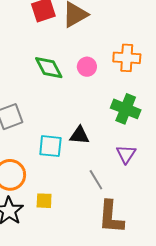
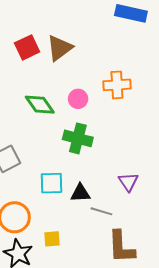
green cross: (126, 109) -> (78, 138), moved
black triangle: (79, 135) -> (80, 193), moved
gray line: (96, 180) -> (101, 211), turned -35

